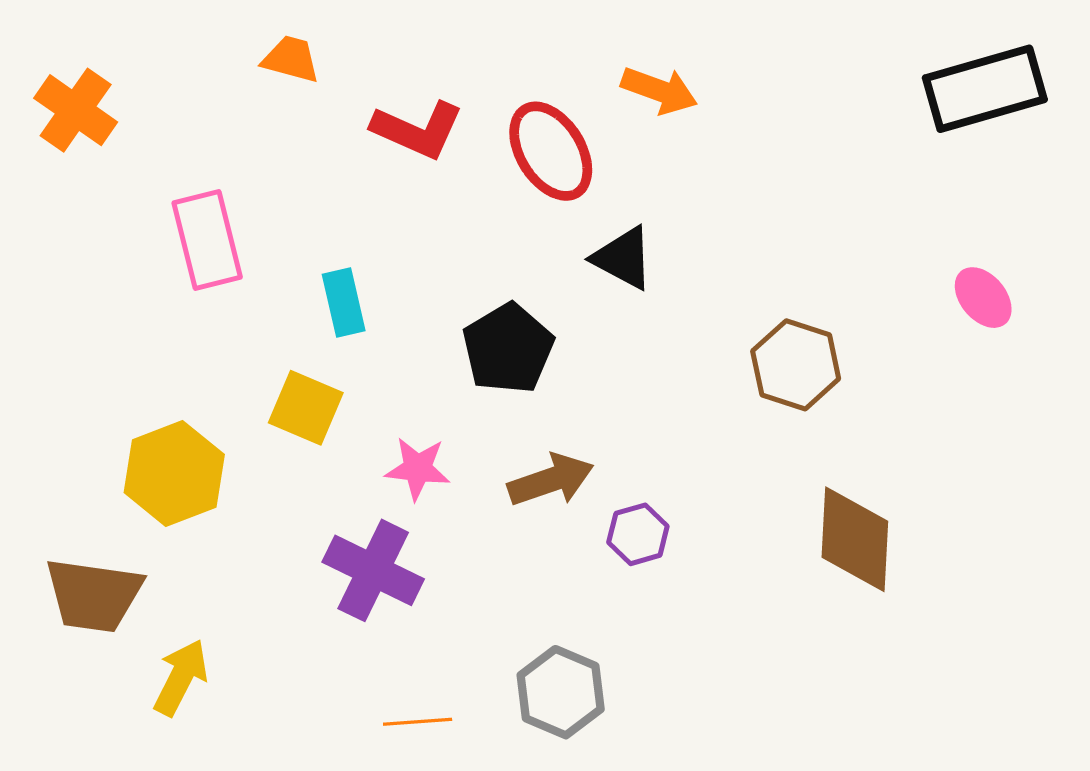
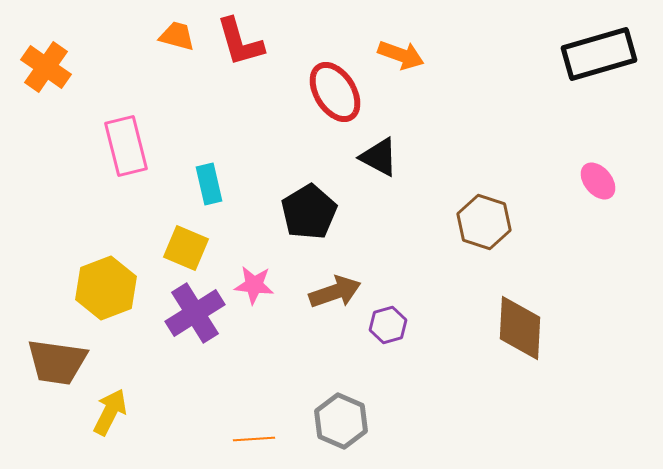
red L-shape: (418, 130) -> (240, 42), moved, turned 50
purple cross: (373, 570) -> (195, 313), moved, turned 32

